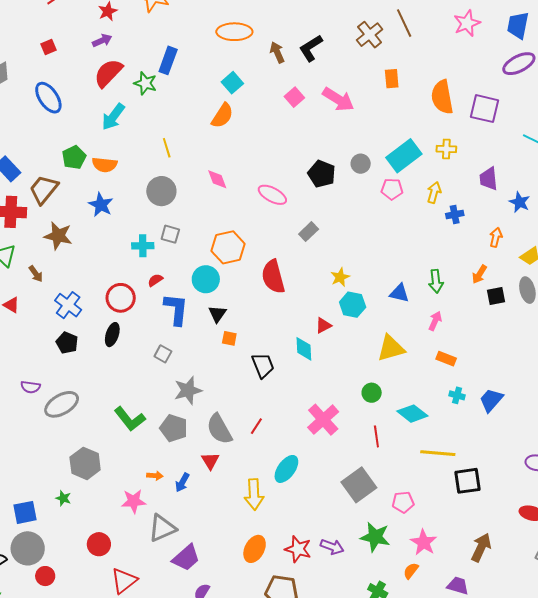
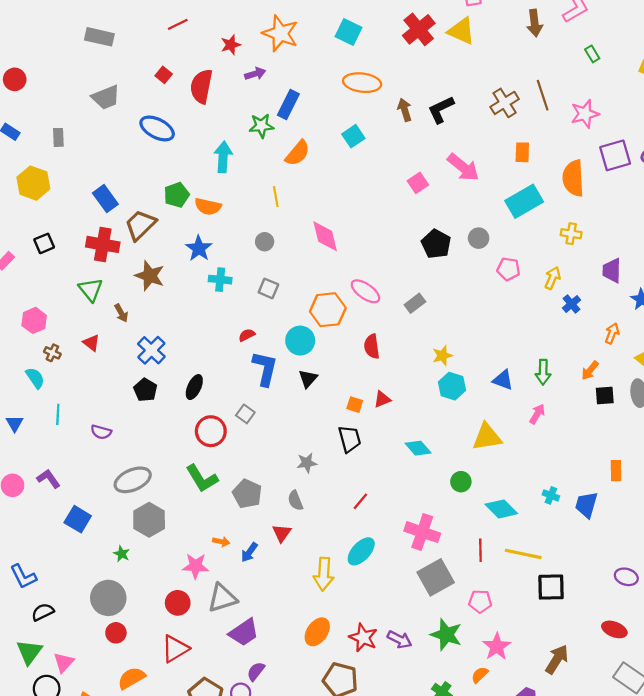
pink star: (467, 23) -> (585, 114), moved
purple arrow: (102, 41) -> (255, 74), moved
red square: (48, 47) -> (164, 75), turned -35
red semicircle: (108, 73) -> (201, 86), moved, turned -40
green star: (145, 83) -> (261, 126), turned -30
pink square: (294, 97) -> (418, 183), moved
blue ellipse: (48, 98) -> (157, 128), turned -36
purple square: (484, 109) -> (615, 155), moved, turned -36
orange semicircle: (222, 116) -> (298, 153), moved
cyan arrow: (113, 117) -> (223, 157), turned 140
cyan rectangle: (404, 156) -> (524, 201), moved
pink diamond: (217, 179) -> (325, 236), size x1.4
gray circle: (161, 191) -> (265, 242), size x0.6
pink ellipse: (272, 195) -> (365, 291), moved
blue cross: (455, 215) -> (572, 304), turned -36
cyan cross: (143, 246) -> (220, 280), moved
red semicircle: (273, 277) -> (372, 346), size x0.7
red circle: (121, 298) -> (211, 431), moved
red triangle: (323, 325) -> (382, 399), moved
orange square: (229, 338) -> (355, 405), moved
cyan diamond: (304, 349) -> (418, 448), moved, turned -45
orange rectangle: (446, 359) -> (616, 471), moved, turned 60
gray star: (188, 390) -> (307, 463), moved, size x0.7
blue trapezoid: (491, 400) -> (586, 505), turned -32
gray ellipse: (62, 404) -> (133, 480), moved
pink cross: (323, 420) -> (422, 532), moved, turned -36
red line: (256, 426) -> (360, 501), moved
gray semicircle: (219, 429) -> (295, 501), size x0.6
red line: (376, 436) -> (480, 550), moved
blue square: (25, 512) -> (78, 519), moved, turned 35
red circle: (99, 544) -> (178, 603), moved
gray circle: (28, 548) -> (108, 598), moved
red circle: (45, 576) -> (116, 633), moved

